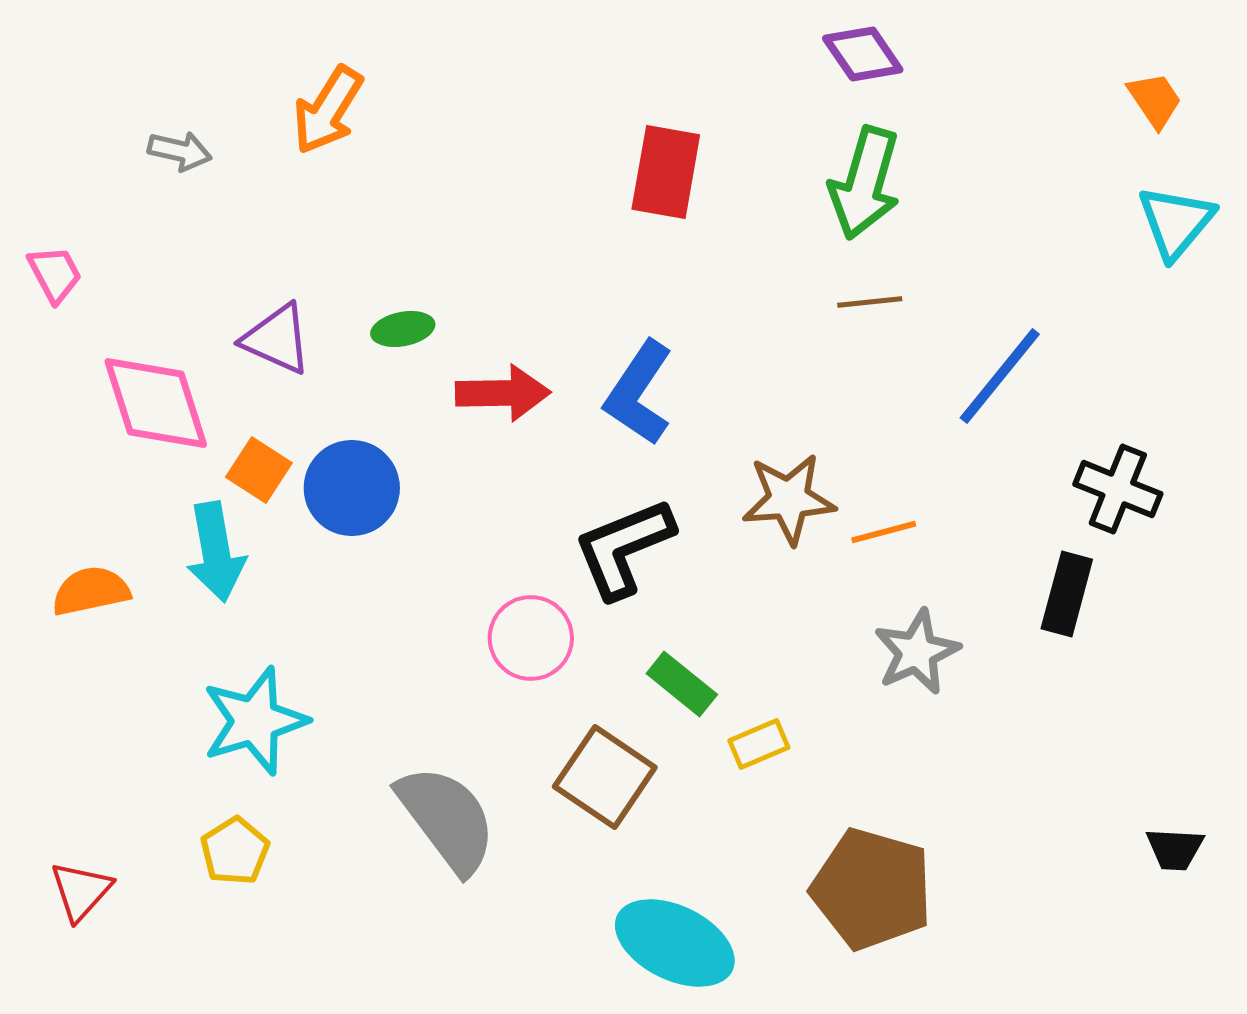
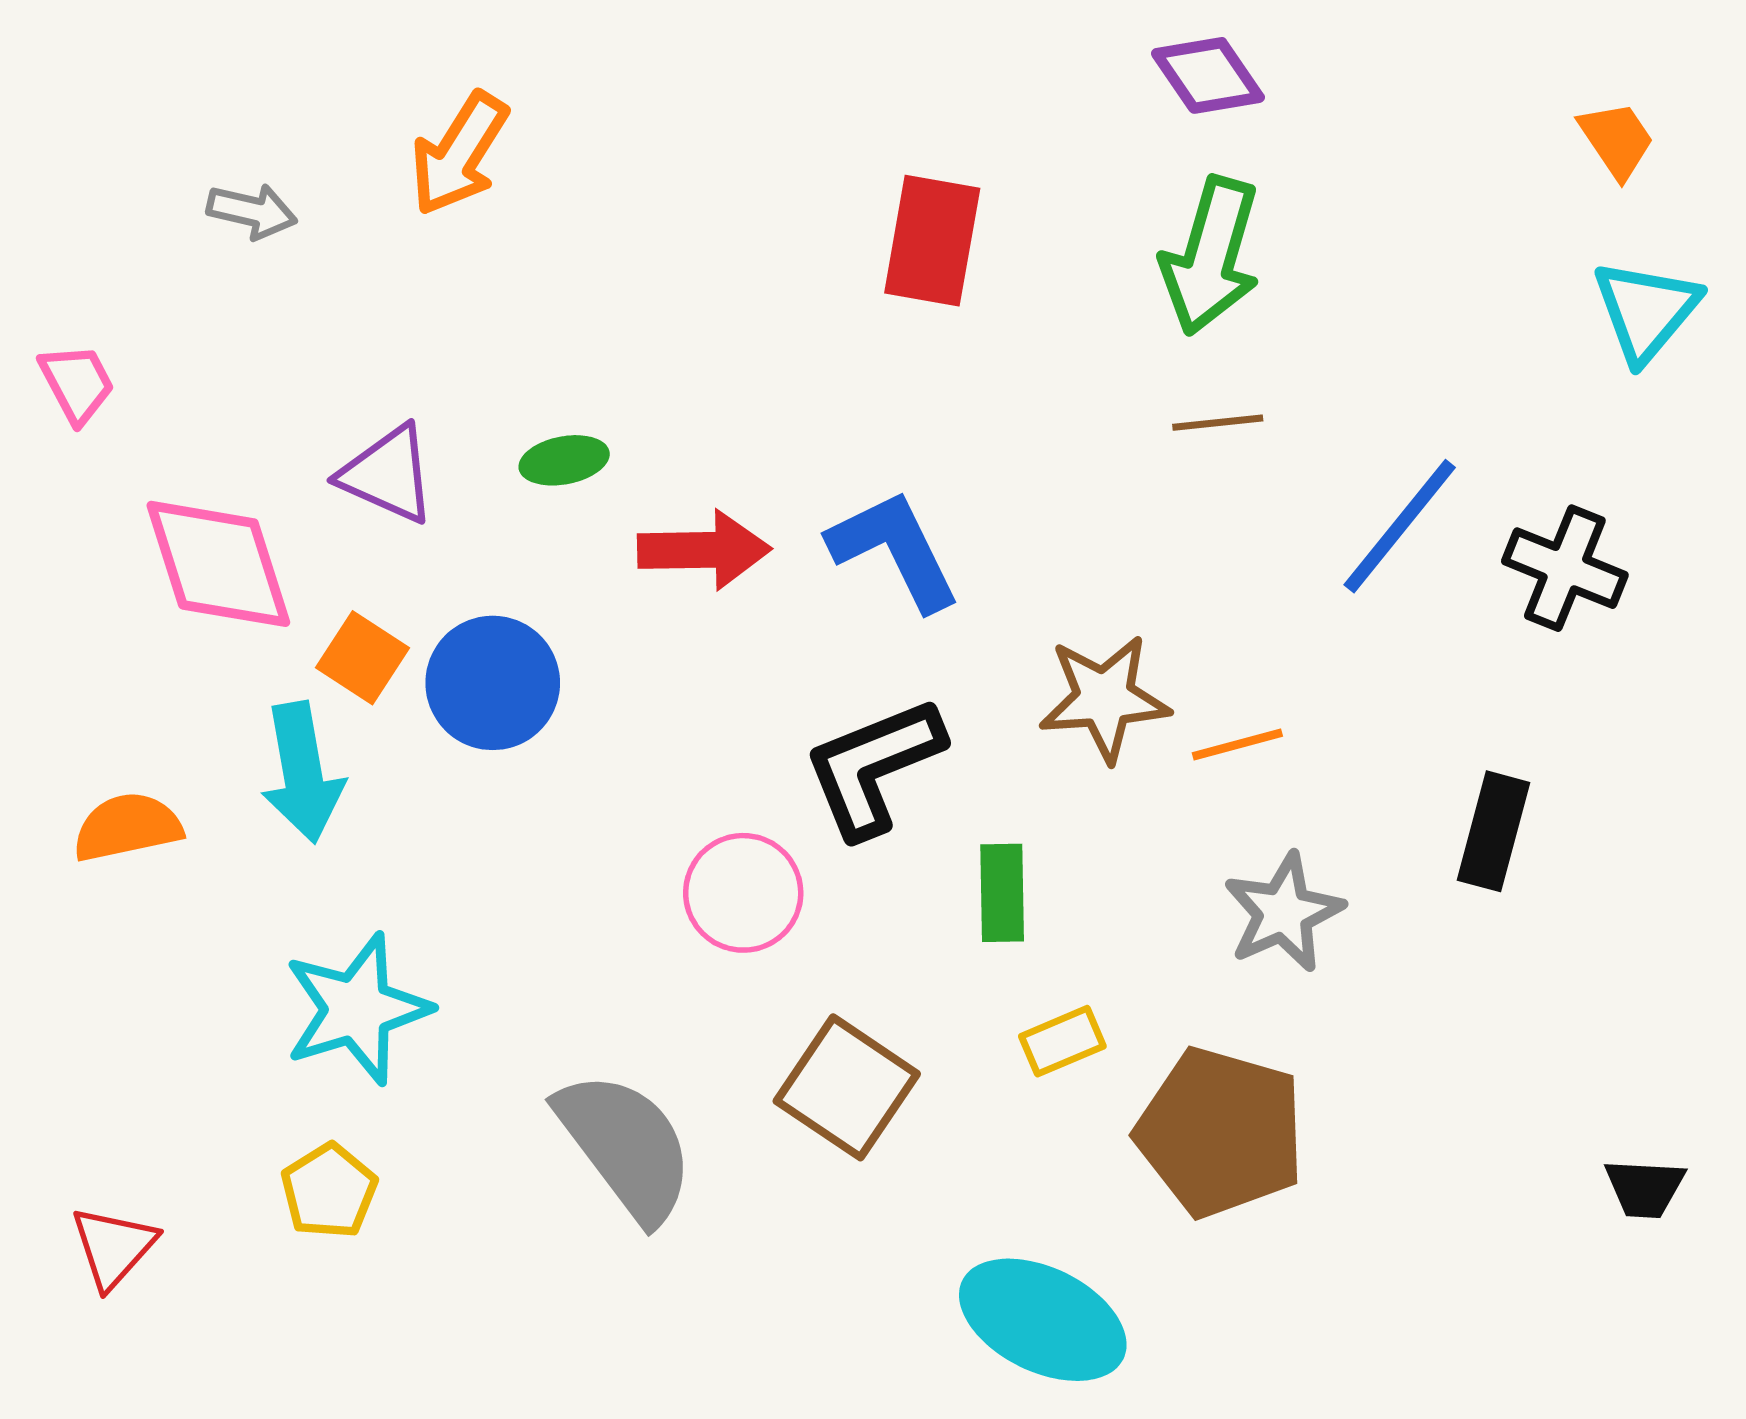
blue L-shape: (639, 393) -> (894, 550), turned 120
black cross: (1118, 489) -> (1565, 568), moved
green rectangle: (682, 684) -> (1002, 893), moved, turned 50
brown pentagon: (872, 889) -> (1221, 1132), moved
cyan ellipse: (675, 943) -> (1043, 1320), moved

